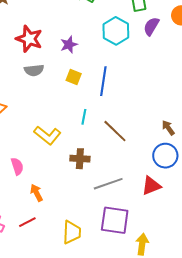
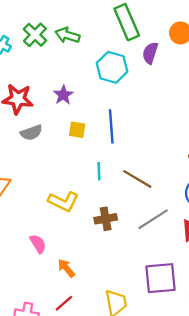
gray line: (108, 184) -> (153, 219), moved

